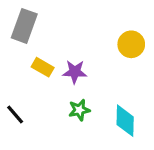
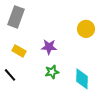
yellow rectangle: (43, 67) -> (19, 51), moved

